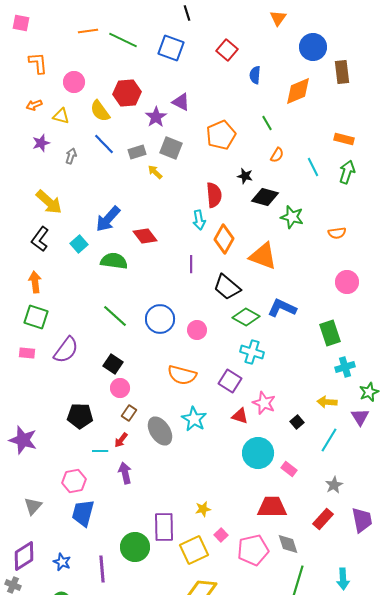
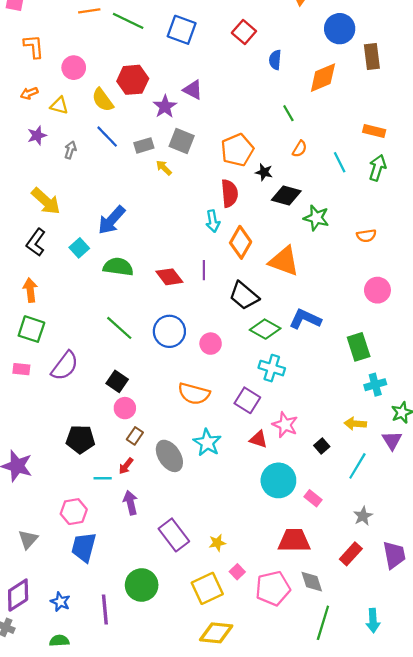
orange pentagon: (221, 135) -> (237, 150), moved
red diamond: (145, 236) -> (169, 277), moved
purple rectangle: (164, 527) -> (174, 535), moved, turned -36

